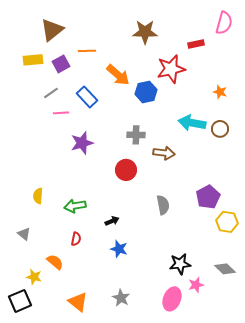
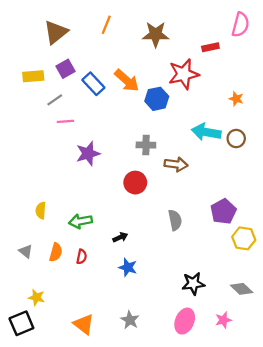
orange line: (87, 51) -> (106, 25), moved, turned -66
yellow rectangle: (33, 60) -> (33, 76), moved
blue rectangle: (87, 97) -> (93, 84), moved
orange semicircle: (55, 262) -> (56, 252), moved, turned 66
pink star: (196, 285) -> (223, 320), moved

